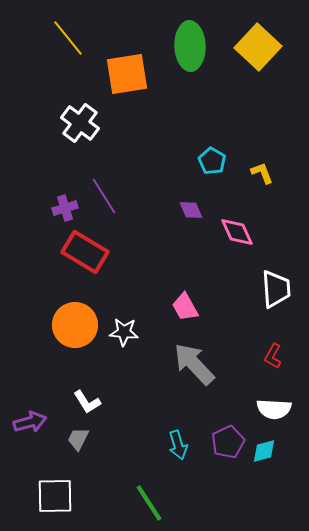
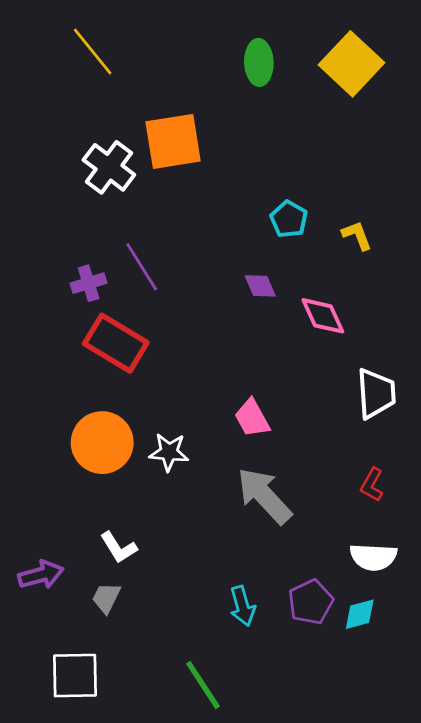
green ellipse: (190, 46) -> (259, 62), size x0.7
orange square: (127, 74) -> (173, 141), moved

